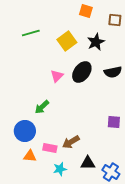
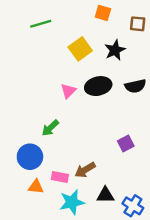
green line: (31, 33) -> (41, 24), moved
black ellipse: (82, 72) -> (98, 86), turned 40
purple square: (114, 122) -> (126, 144), moved, turned -32
cyan star: (60, 169) -> (72, 202), size x1.5

